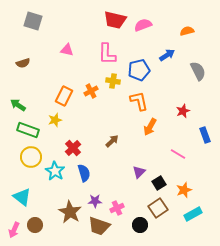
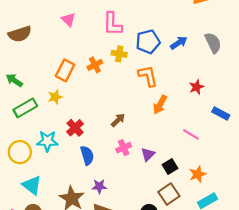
pink triangle: (67, 50) -> (68, 20), turned 32
blue arrow: (167, 55) -> (179, 43), moved
brown semicircle: (23, 63) -> (20, 34), size x1.5
green rectangle: (28, 130) -> (25, 108), turned -50
blue rectangle: (205, 135) -> (221, 113), turned -42
yellow circle: (31, 157) -> (20, 152), moved
cyan star: (55, 171) -> (47, 141), moved, turned -30
cyan triangle: (22, 197) -> (32, 185), moved
pink cross: (117, 208) -> (124, 148), moved

